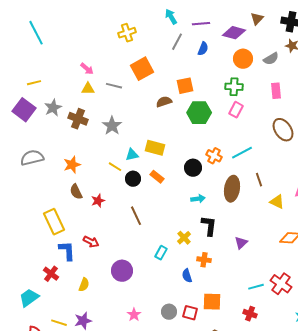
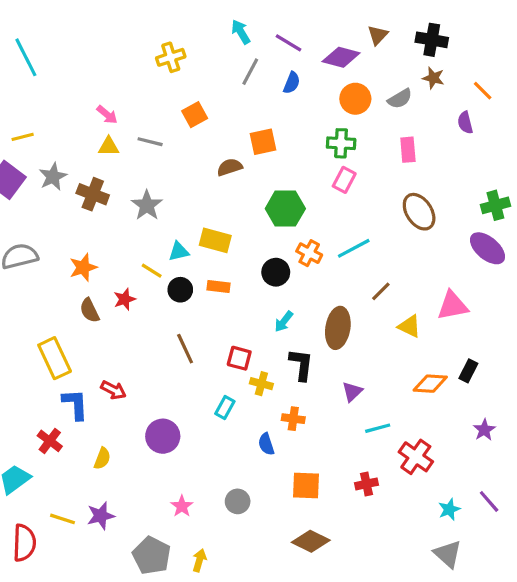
purple line: (201, 24) -> (289, 43), turned 36
orange square: (142, 69) -> (195, 115), size x0.7
green hexagon: (199, 113) -> (285, 209), moved
orange rectangle: (157, 177) -> (218, 287), turned -32
brown line: (259, 180) -> (381, 291), turned 64
brown ellipse: (232, 189) -> (338, 328), moved
cyan arrow: (198, 199) -> (284, 322), turned 136
red star: (98, 201) -> (125, 299), moved
yellow cross: (184, 238) -> (261, 384), turned -32
cyan line: (256, 287) -> (378, 428), moved
red square: (190, 313) -> (239, 358), moved
red cross: (250, 314) -> (367, 484), moved, turned -32

